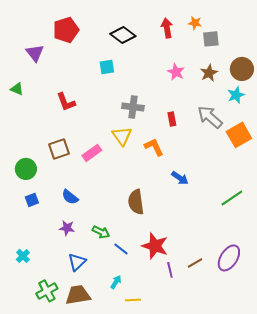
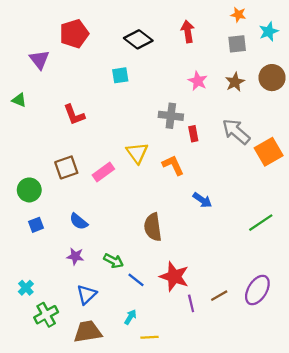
orange star: (195, 23) -> (238, 15), moved
cyan star: (236, 95) -> (269, 31), moved
gray cross: (133, 107) -> (171, 116), moved
green cross: (47, 291) -> (46, 315), moved

